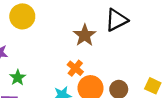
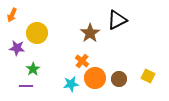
yellow circle: (22, 16) -> (37, 33), moved

